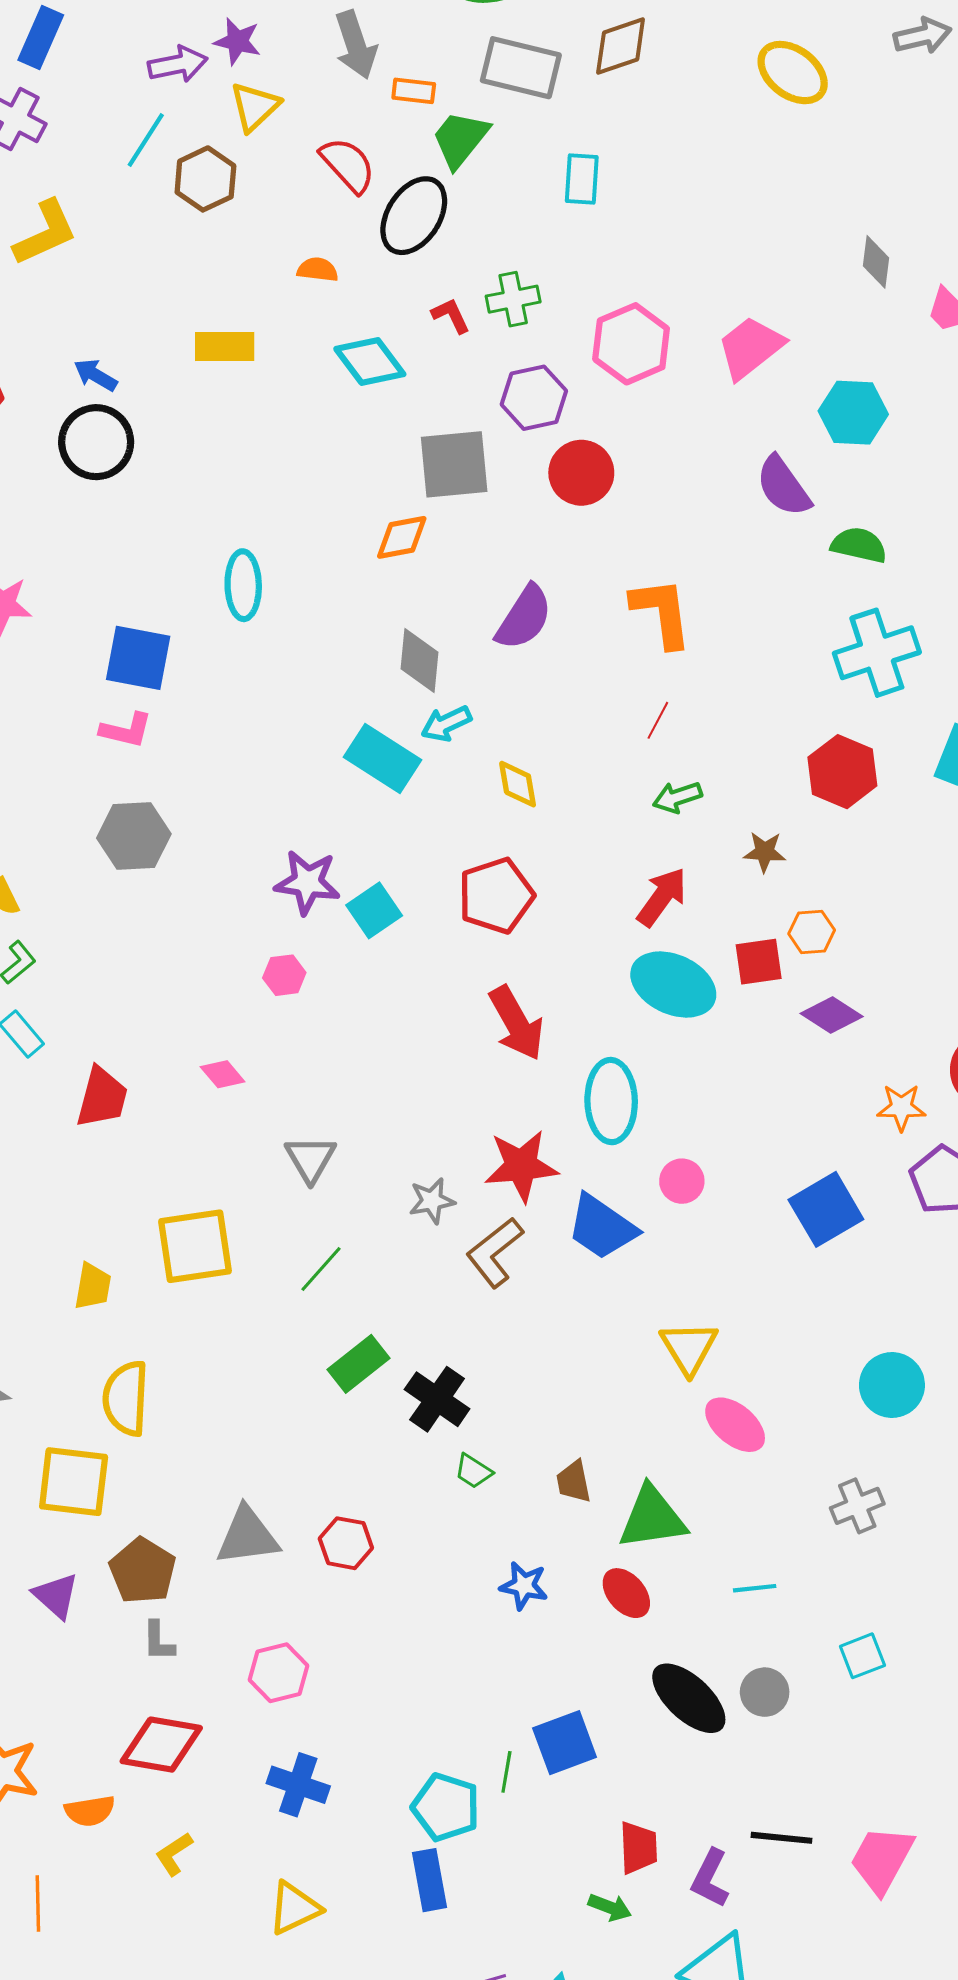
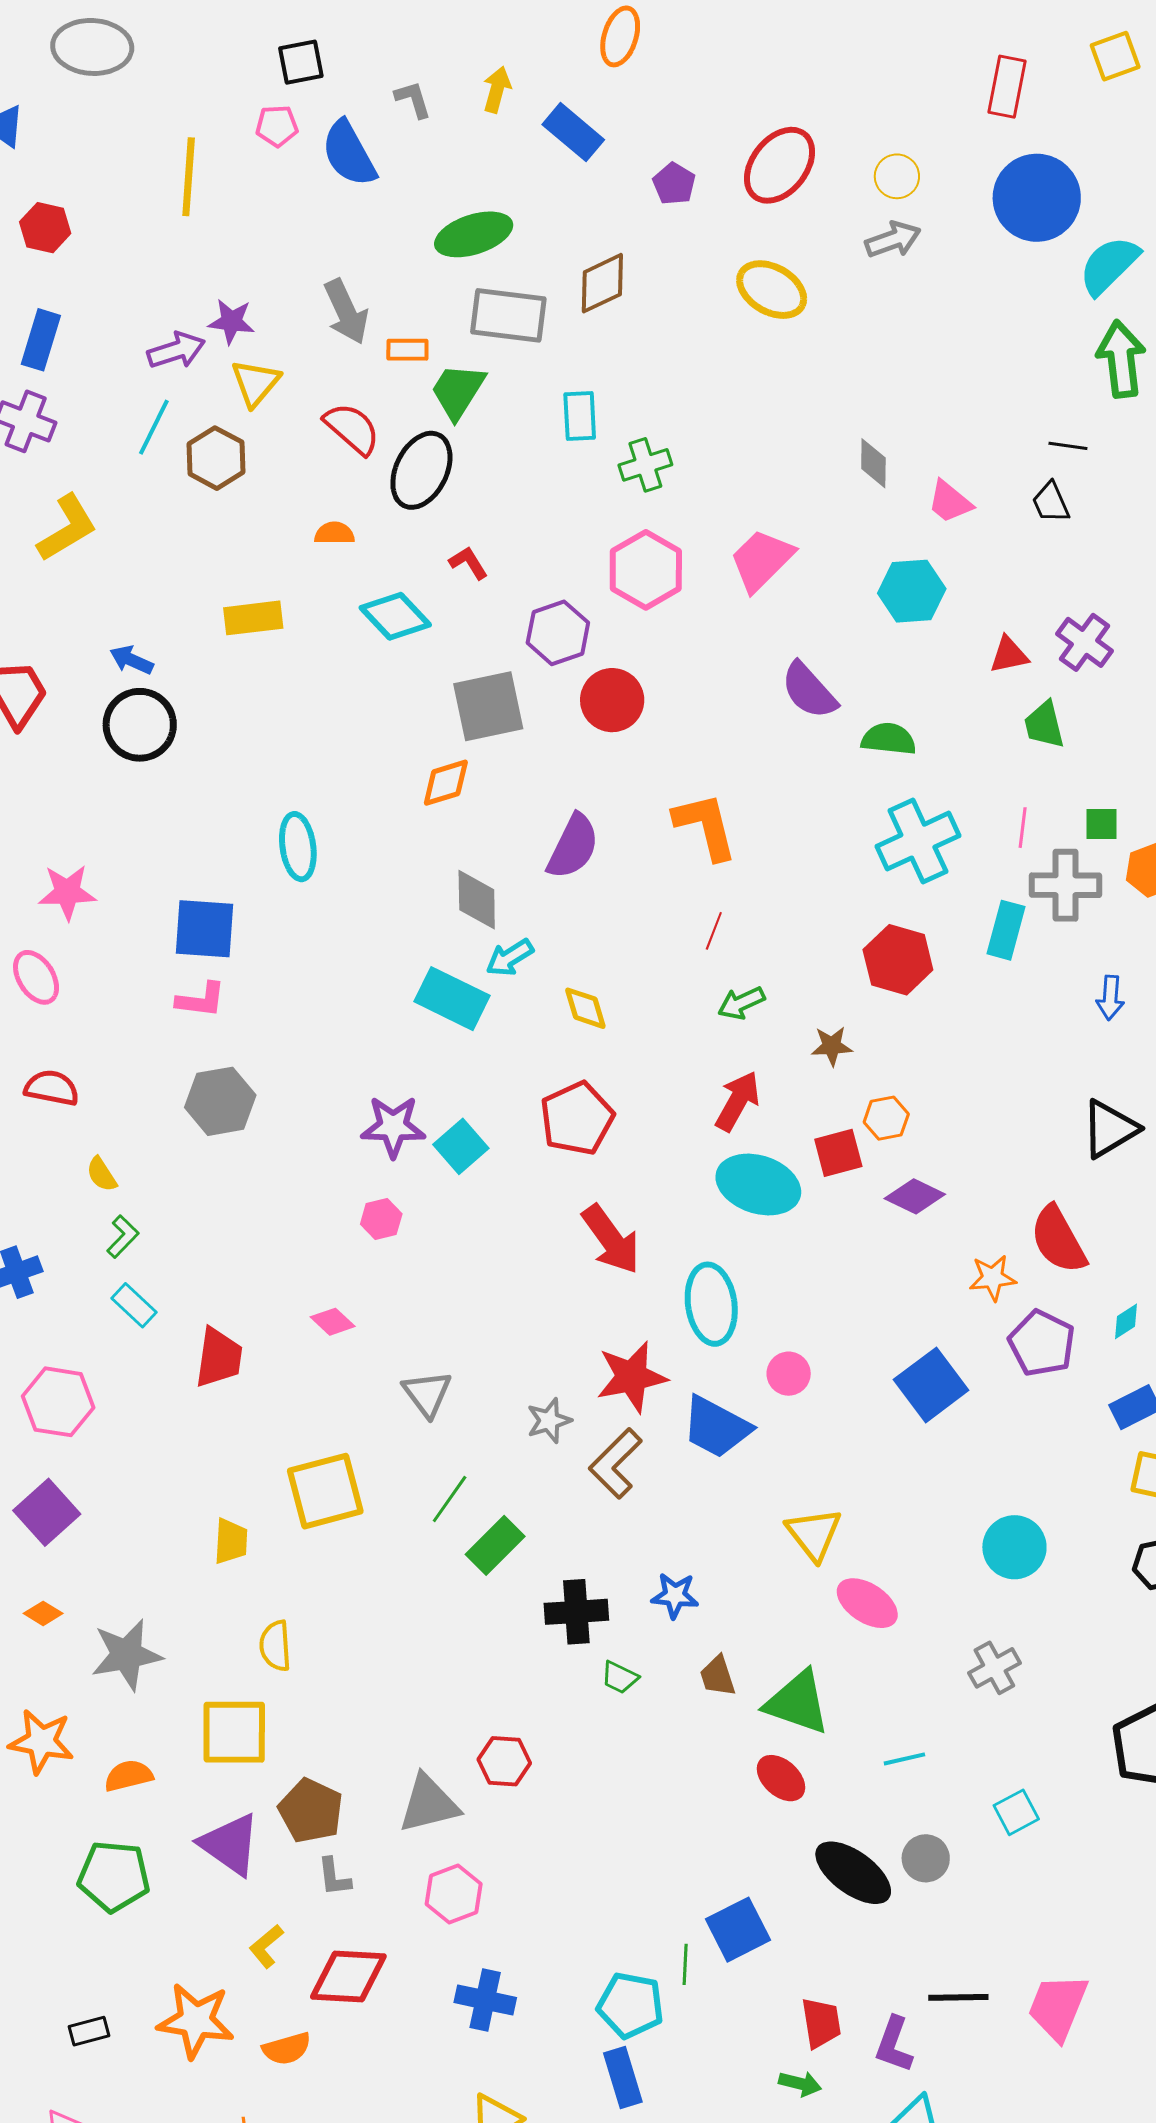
green cross: (513, 299) -> (645, 465), moved
cyan hexagon: (853, 413) -> (912, 591), moved
green rectangle: (359, 1364) -> (495, 1545), moved
yellow semicircle: (126, 1398) -> (275, 1646), size x0.7
black cross: (437, 1399) -> (576, 1612), turned -32
green triangle: (652, 1518) -> (797, 1702), turned 34
gray triangle: (247, 1536) -> (429, 1804), moved
blue star: (524, 1586) -> (675, 1596), moved
purple triangle: (56, 1596) -> (230, 1844), size x1.4
yellow L-shape: (174, 1854) -> (266, 1946), moved

